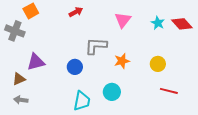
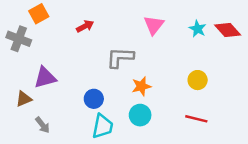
red arrow: (76, 12) -> (85, 26), moved
orange star: (122, 61) -> (141, 86), moved
blue circle: (75, 67) -> (94, 99), moved
red line: (169, 91) -> (196, 119), moved
gray arrow: (21, 100) -> (43, 125), moved, turned -136

